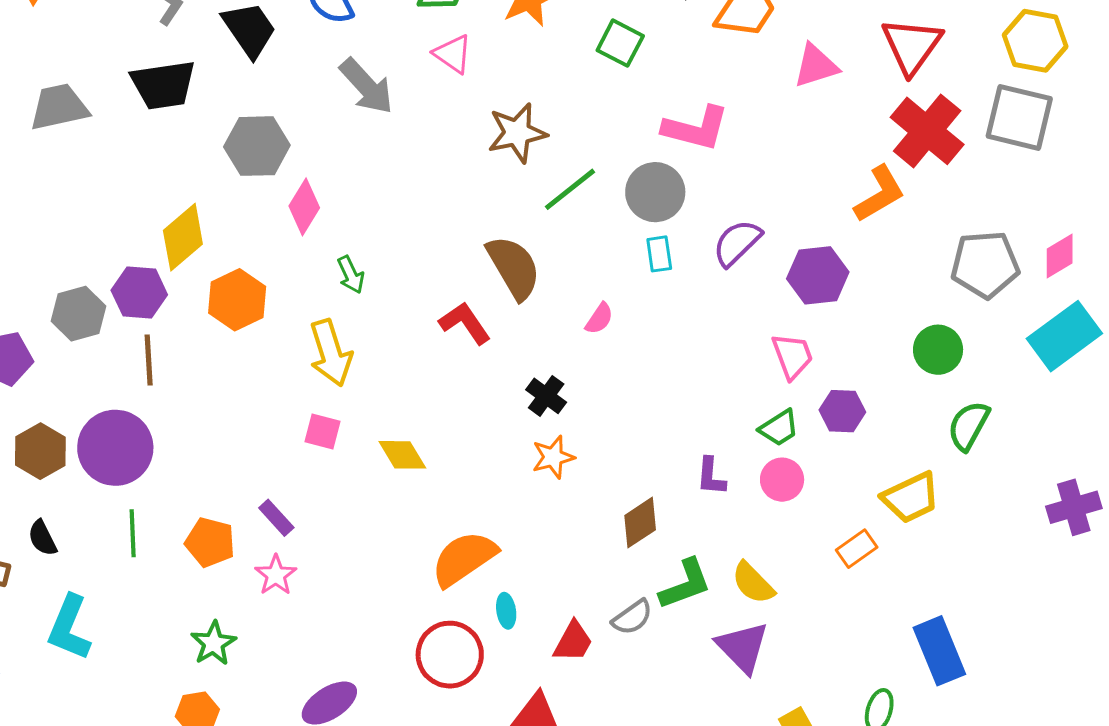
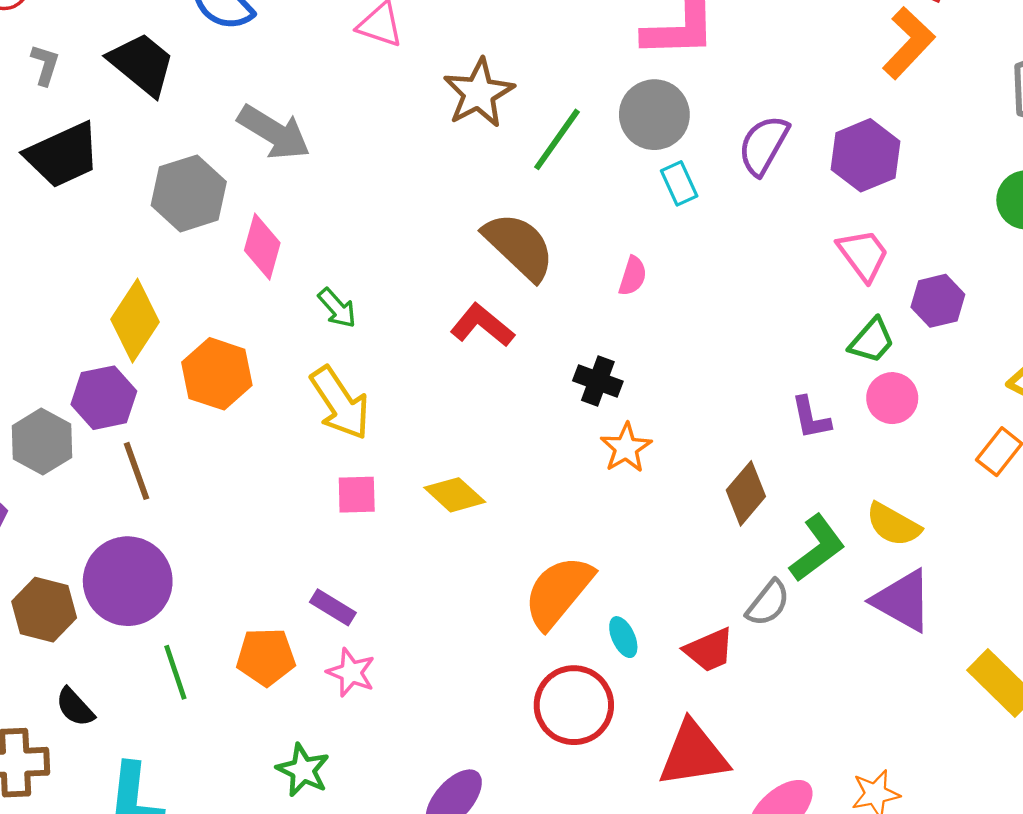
gray arrow: (367, 86) -> (274, 132), moved
red trapezoid: (573, 642) -> (709, 650), turned 54

